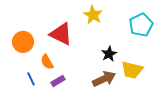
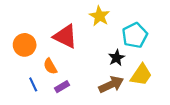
cyan pentagon: (141, 25) -> (135, 35), moved
yellow trapezoid: (132, 70) -> (141, 75), turned -70

